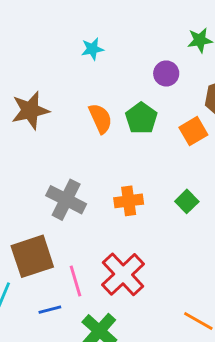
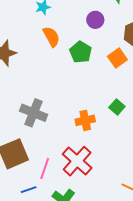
orange semicircle: (100, 118) -> (51, 37), moved
orange cross: (129, 201) -> (85, 120), moved
pink line: (76, 281) -> (45, 168), turned 40

